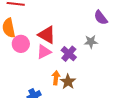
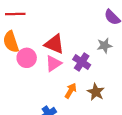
orange arrow: (56, 78) -> (71, 91), turned 32
brown star: (68, 82) -> (96, 92), moved

